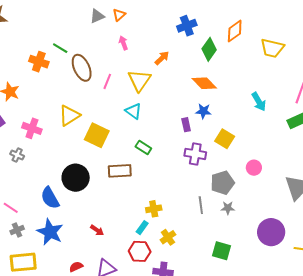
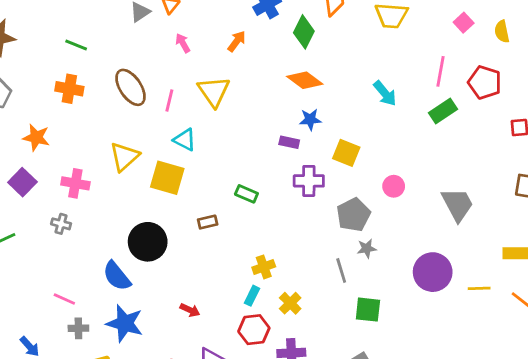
green line: (60, 48) -> (76, 45), moved
orange arrow: (162, 58) -> (237, 41), moved
cyan triangle: (133, 111) -> (185, 140), moved
purple rectangle: (186, 125) -> (289, 142), turned -56
green rectangle: (143, 148) -> (246, 194), moved
brown rectangle: (120, 171) -> (208, 222), size x0.6
gray line: (201, 205) -> (341, 270), moved
gray cross: (17, 230) -> (78, 328), turned 32

